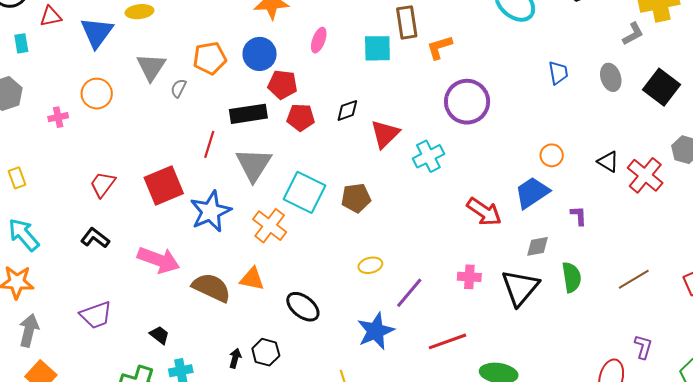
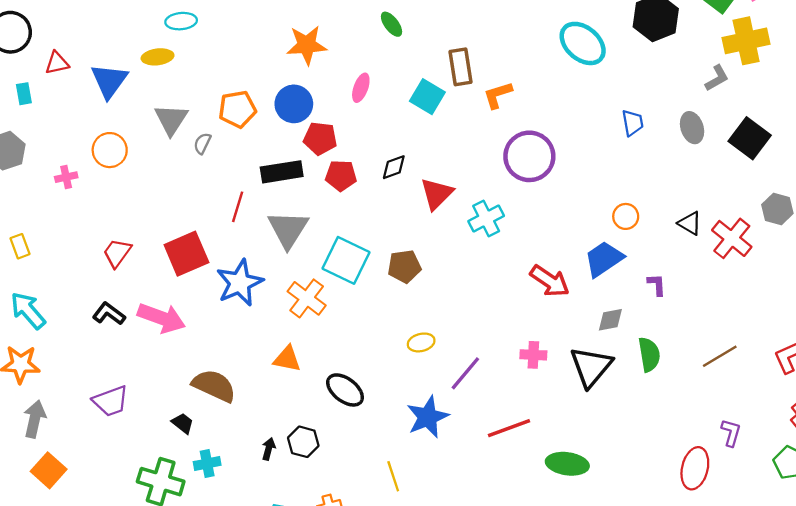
cyan square: (377, 48) -> (427, 97), turned 32
pink arrow: (159, 260) -> (161, 318), moved
brown semicircle: (211, 288) -> (214, 386), moved

